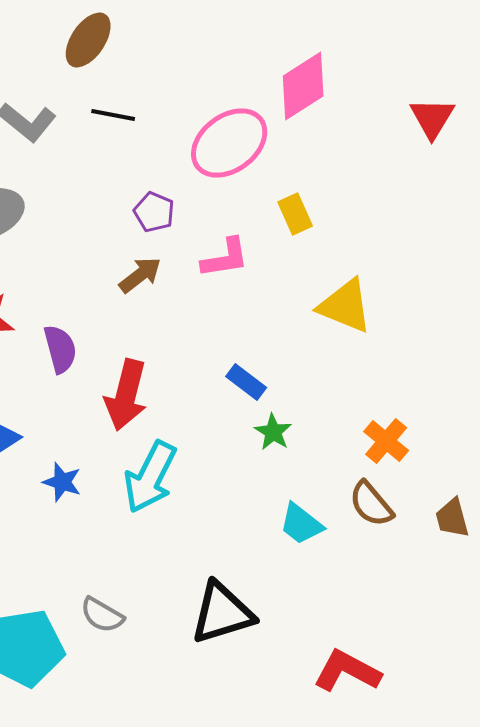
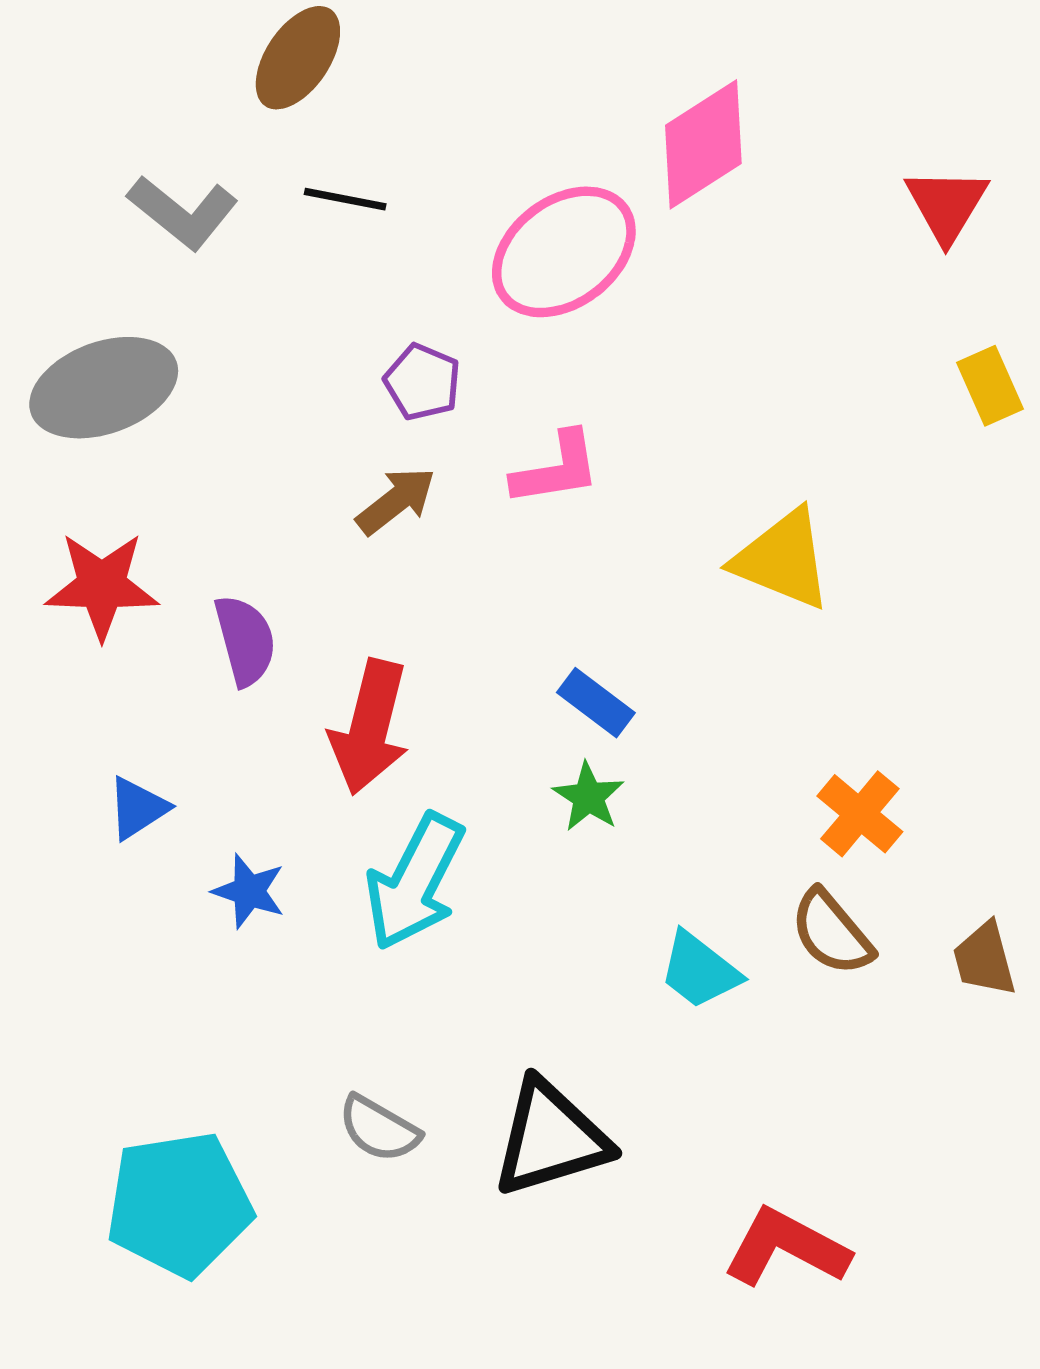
yellow rectangle: (295, 214) -> (990, 386), moved
green star: (273, 432) -> (588, 797), moved
gray semicircle: (102, 615) -> (379, 1129), moved

